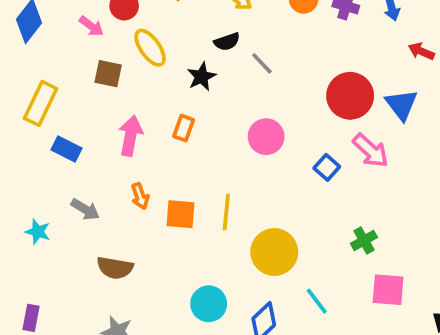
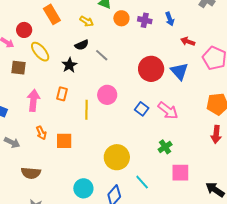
pink arrow: (371, 151) -> (168, 111), moved
yellow line: (226, 212) -> (86, 110), moved

